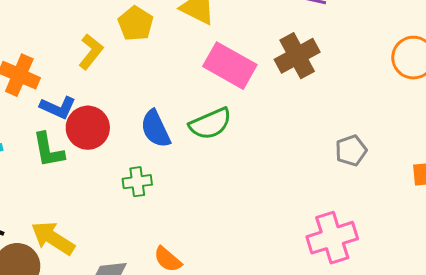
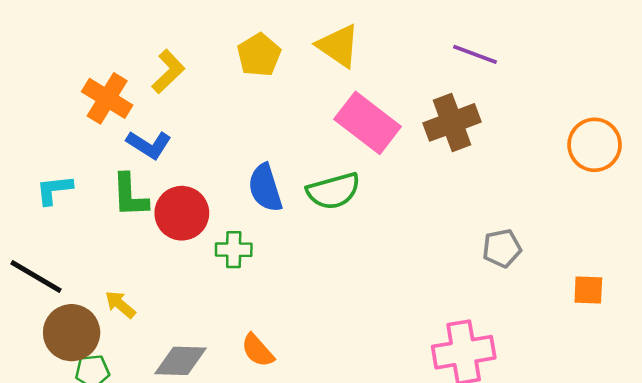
yellow L-shape: (91, 52) -> (168, 72), moved
red circle: (88, 128) -> (182, 213), moved
yellow arrow: (53, 238) -> (120, 305), size x0.6

